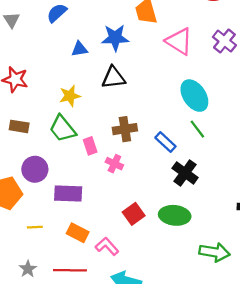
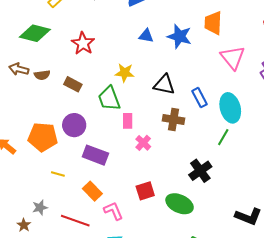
black triangle: (113, 78) -> (164, 85), moved
brown cross: (125, 129) -> (173, 120), moved
green line: (197, 129) -> (223, 137), turned 48
blue rectangle: (165, 142) -> (200, 98), moved

